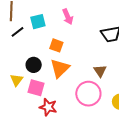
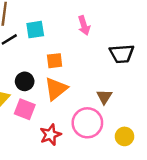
pink arrow: (68, 17) -> (84, 25), moved
orange square: (56, 45) -> (55, 61), turned -32
red star: (48, 107) -> (50, 135), moved, turned 30

